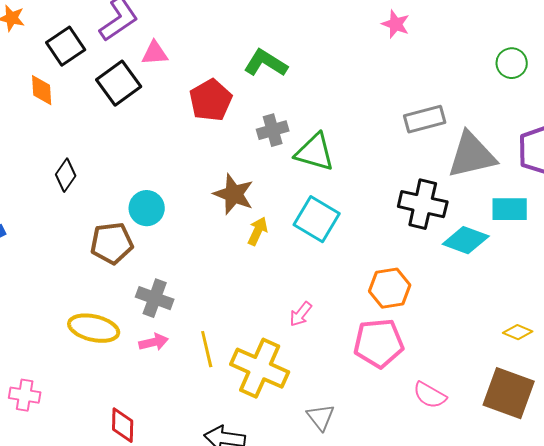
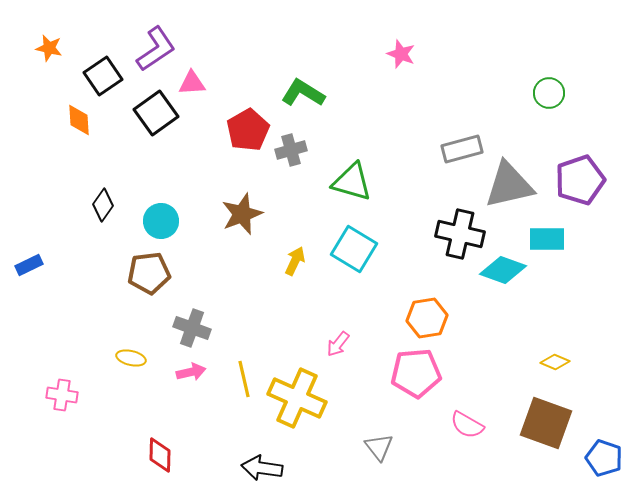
pink star: (396, 24) -> (401, 54), moved
gray cross: (273, 130) -> (291, 150), moved
brown star: (234, 194) -> (242, 214), moved, turned 30
cyan circle: (147, 208) -> (161, 221), moved
yellow ellipse: (94, 328) -> (131, 358), size x0.6
pink cross: (25, 395) -> (62, 395), moved
gray triangle: (321, 417) -> (379, 447), moved

